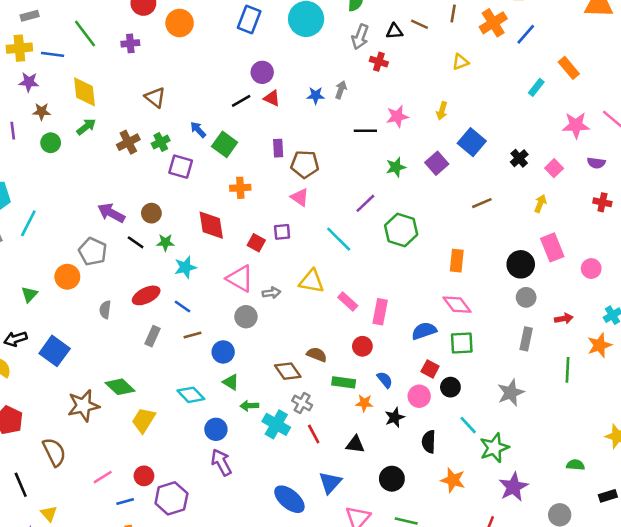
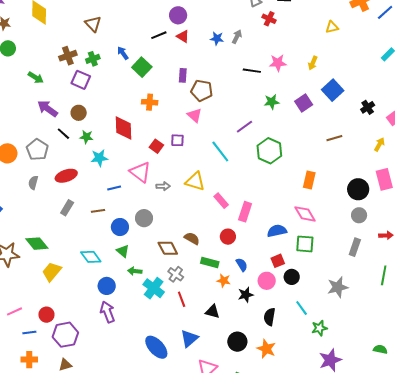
green arrow: (86, 127) -> (36, 78), moved, turned 63
purple square: (181, 167) -> (81, 80), moved
gray pentagon: (93, 252) -> (37, 150), moved
blue line: (182, 306) -> (114, 188), moved, turned -56
gray circle: (246, 317) -> (144, 218), moved
red square: (430, 369) -> (278, 261), turned 32
green star: (494, 448) -> (319, 328), size x0.7
orange star: (453, 480) -> (266, 349), moved

